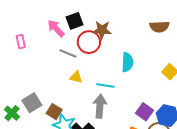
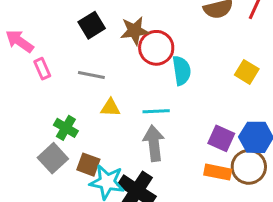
pink arrow: (56, 28) -> (19, 41), moved
pink rectangle: (21, 42) -> (42, 69), moved
red circle: (89, 42) -> (156, 48), moved
green cross: (12, 113) -> (66, 128), moved

